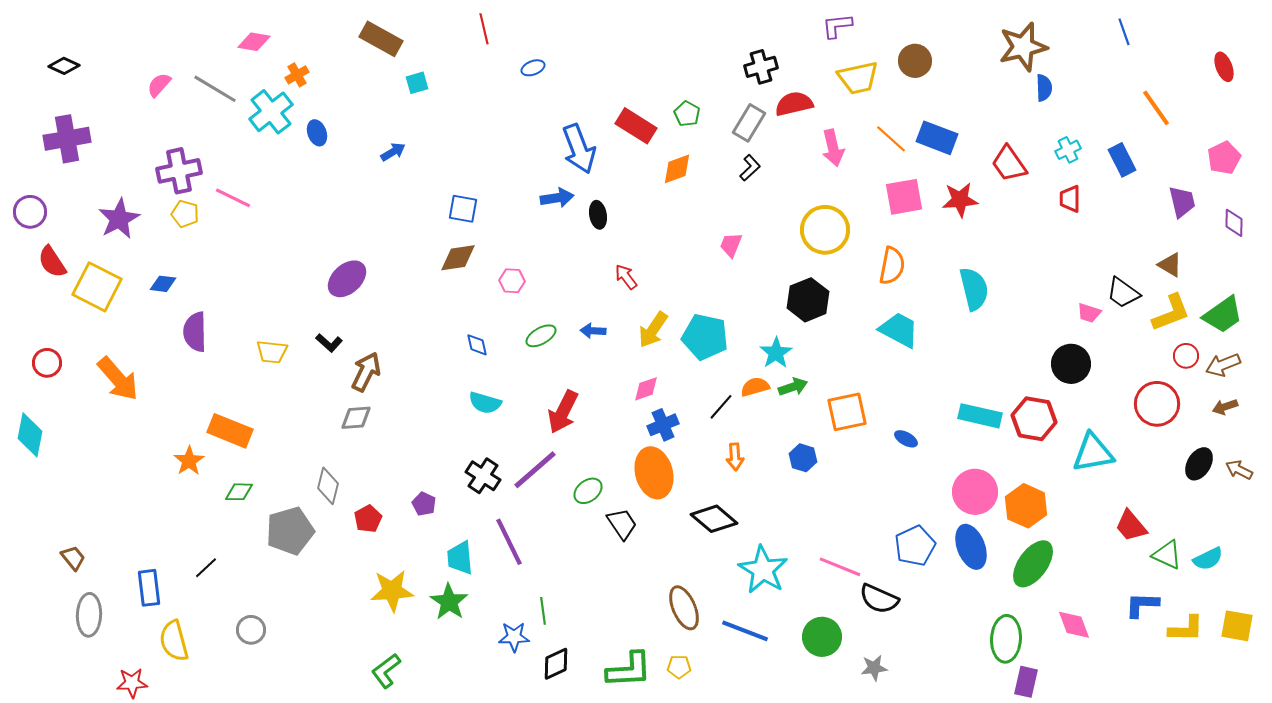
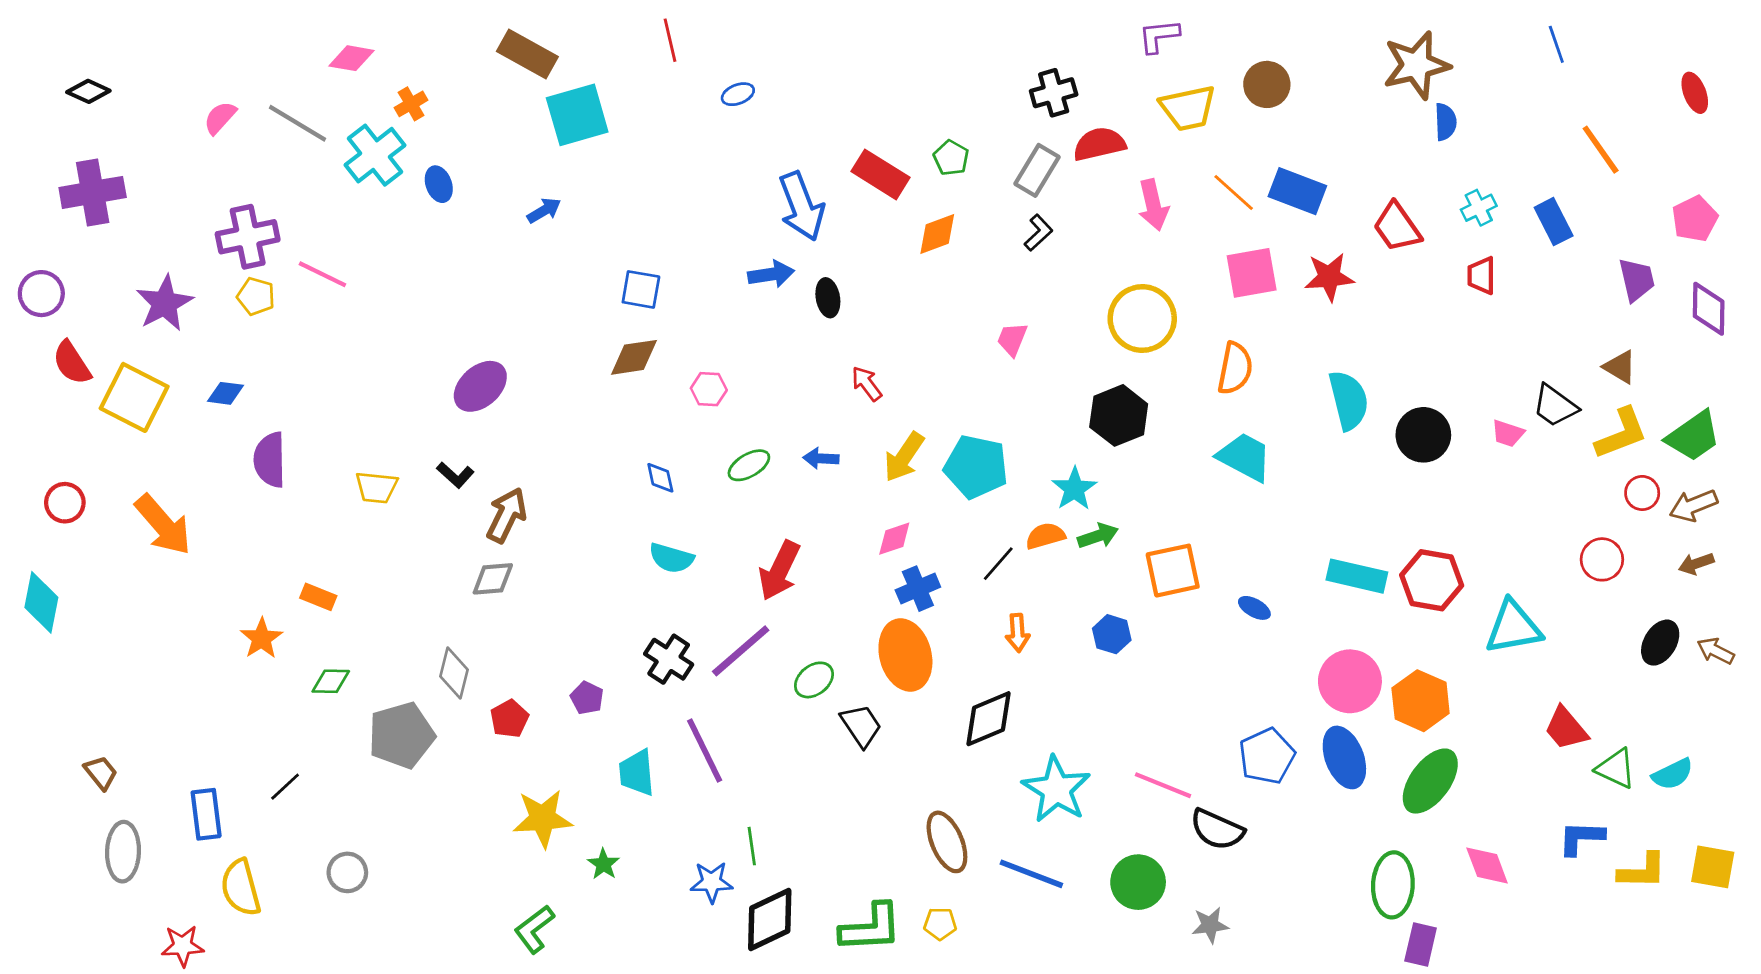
cyan square: (417, 83) -> (577, 115), size x2.0
purple diamond: (1234, 223) -> (1709, 309), size x1.4
black circle: (1071, 364) -> (1423, 435), moved
red circle: (1157, 404) -> (1602, 559), size x0.7
orange rectangle: (230, 431) -> (318, 597), size x0.6
black diamond: (714, 519) -> (989, 719), turned -63
green star: (449, 602) -> (604, 864), moved, size x0.6
black diamond: (556, 664) -> (770, 920), size x1.4

